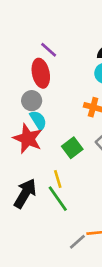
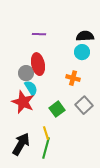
purple line: (49, 50) -> (39, 34), turned -40
red ellipse: (41, 73) -> (38, 64), moved
green line: (58, 199) -> (46, 148), turned 50

